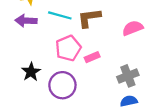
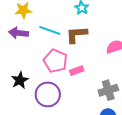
pink pentagon: (68, 48) -> (55, 61), turned -30

